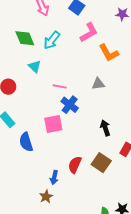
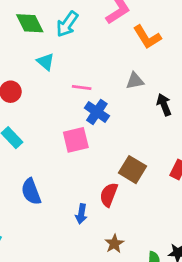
black arrow: (105, 128) -> (164, 105), moved
blue semicircle: (26, 142) -> (31, 192), moved
brown square: (101, 163) -> (132, 170), moved
brown star: (46, 197) -> (114, 244), moved

